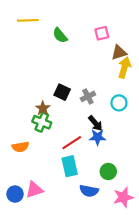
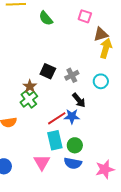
pink square: (102, 33) -> (85, 16), turned 32
green cross: (42, 122) -> (29, 99), turned 30
blue star: (98, 137) -> (72, 116), moved
green circle: (108, 172) -> (75, 145), moved
pink triangle: (34, 190) -> (42, 162), moved, turned -42

